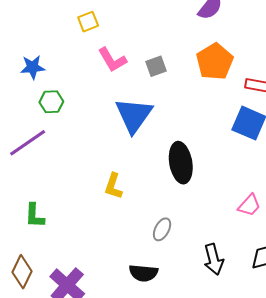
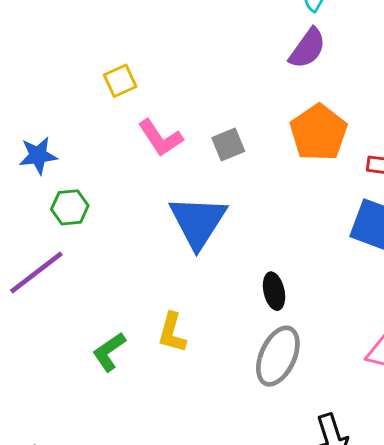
black ellipse: (181, 163) -> (274, 291), size x0.6
green L-shape: (34, 216) -> (109, 352), moved, turned 56
gray ellipse: (162, 229) -> (278, 356), moved, size x1.6

